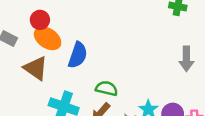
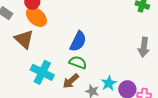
blue semicircle: (78, 55) -> (78, 41), moved

